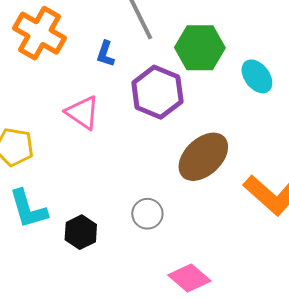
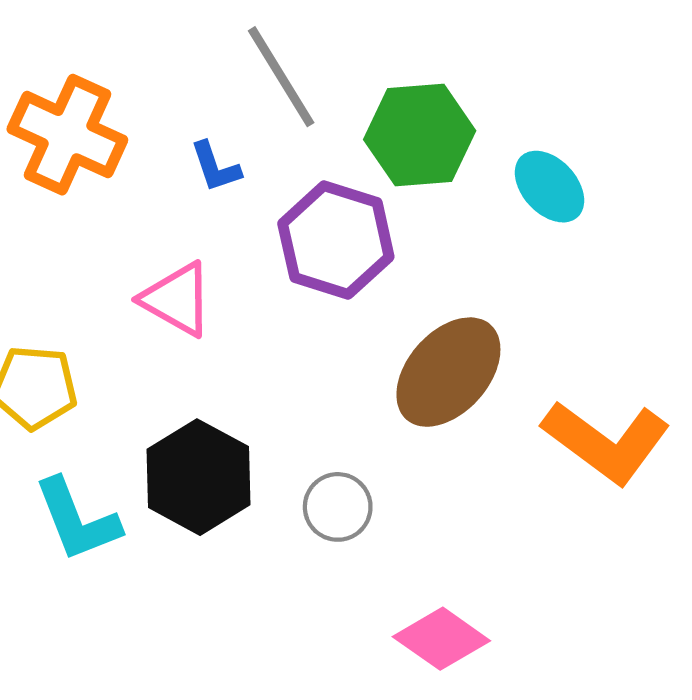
blue L-shape: (106, 54) -> (215, 167), turned -32
black hexagon: (81, 232) -> (198, 477), moved, size x1.5

